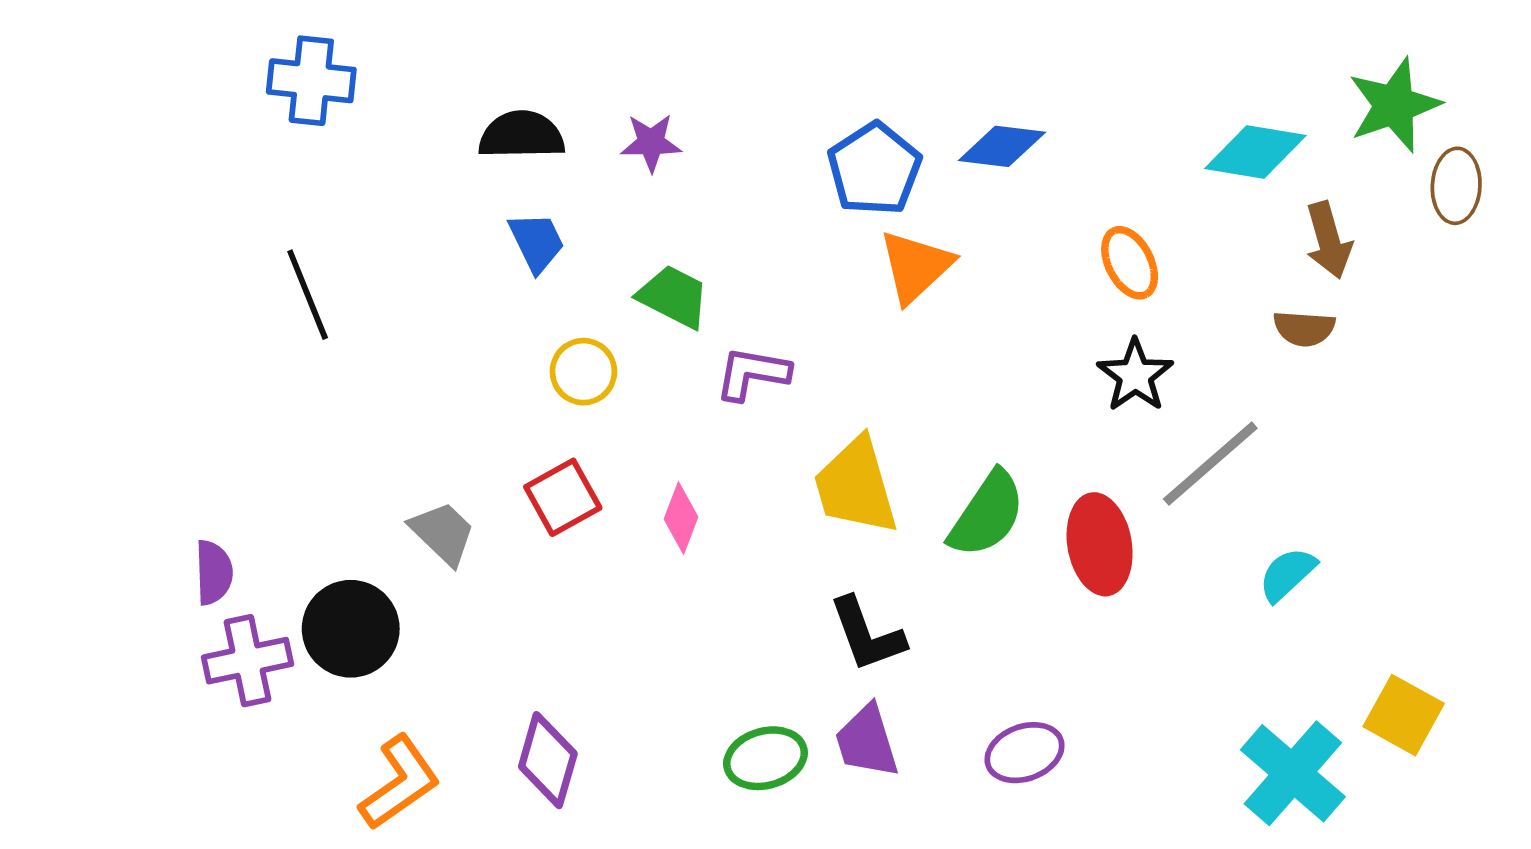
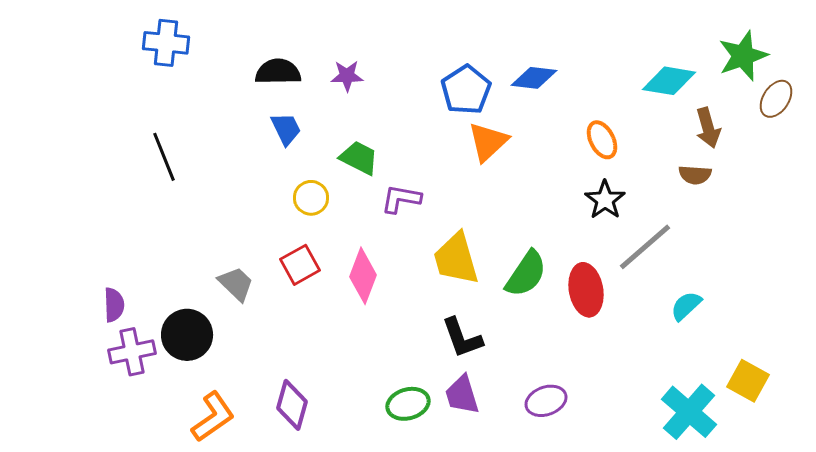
brown ellipse: (1456, 186) -> (776, 99), turned 30
pink diamond: (681, 518) -> (363, 276), size x1.5

